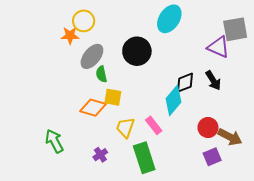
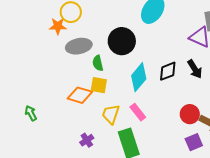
gray ellipse: (92, 56) -> (79, 46), turned 40
green semicircle: (101, 74) -> (98, 63), moved
cyan diamond: (173, 100) -> (139, 77), moved
green arrow: (54, 141) -> (31, 113), moved, size x0.7

